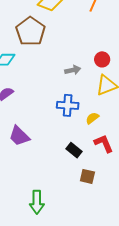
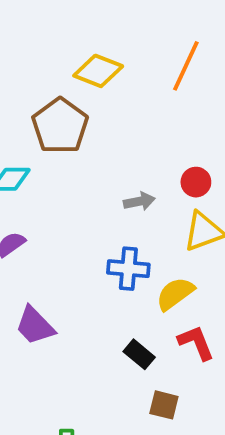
yellow semicircle: (92, 118) -> (175, 294), size x1.5

